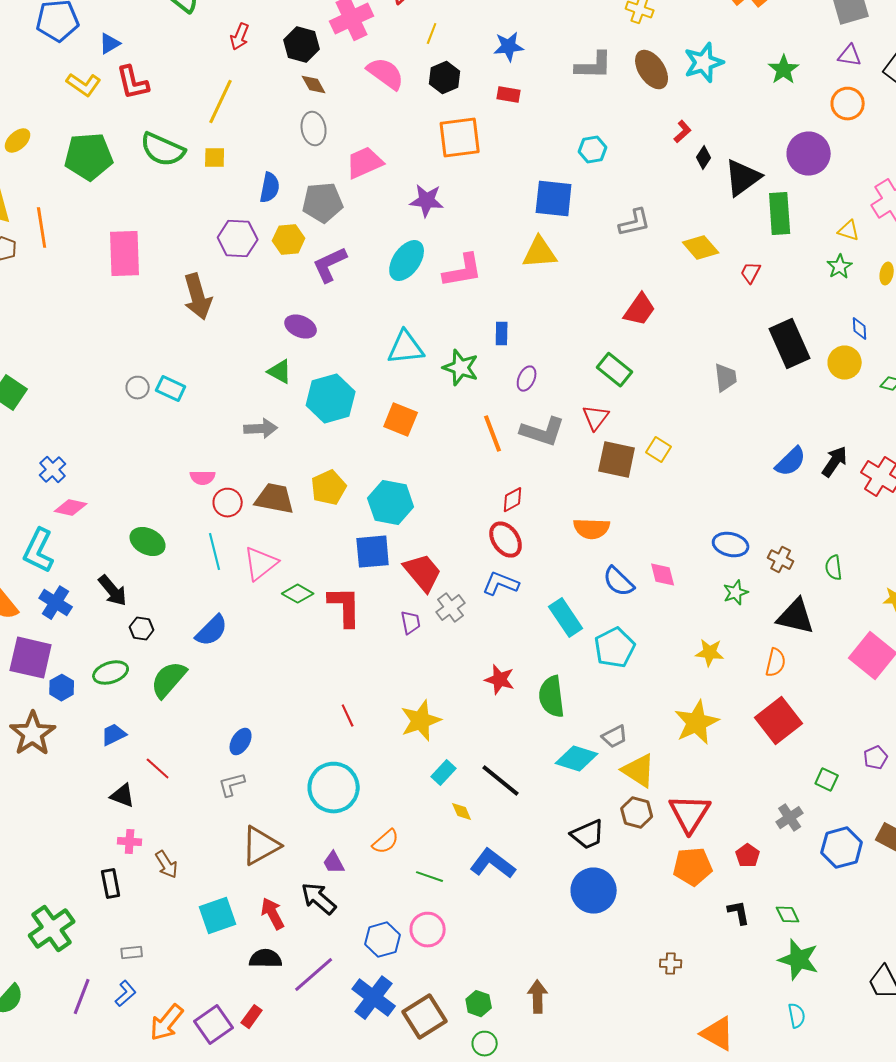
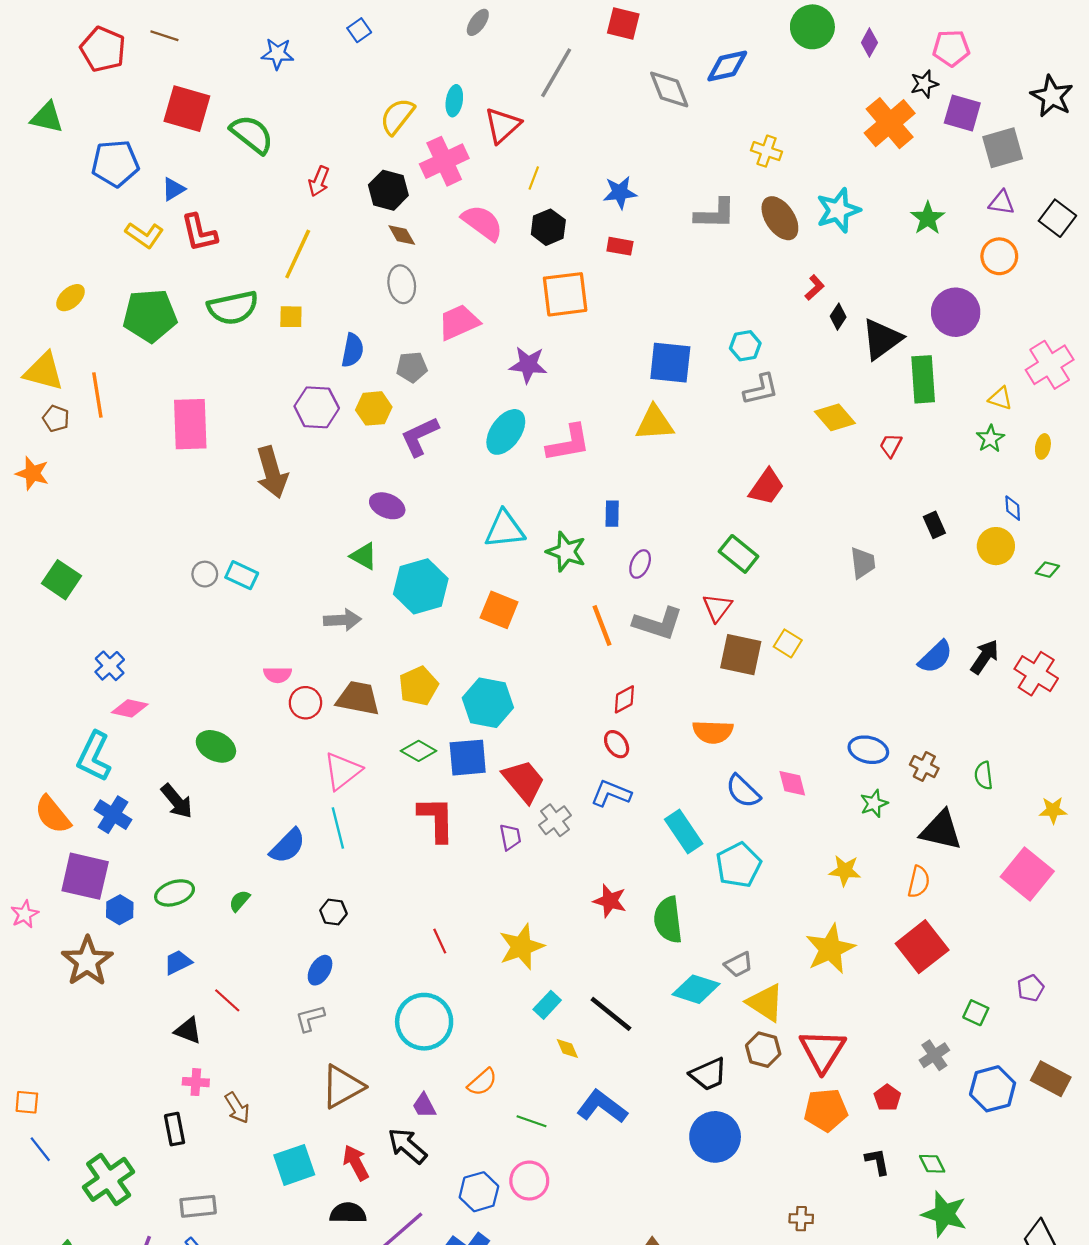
green semicircle: (163, 150) -> (233, 308), turned -36
cyan hexagon: (593, 150) -> (745, 346), moved
gray pentagon: (323, 203) -> (412, 367), size x0.7
black rectangle: (790, 344) -> (934, 525), size x0.5
red ellipse: (506, 540) -> (617, 744), size x0.7
cyan line: (215, 552) -> (338, 828), moved
green diamond: (298, 594) -> (419, 751), moved
black hexagon: (142, 629) -> (333, 912), moved
green semicircle: (169, 680) -> (239, 901), size x0.5
gray rectangle: (132, 953) -> (198, 1206), size x1.5

